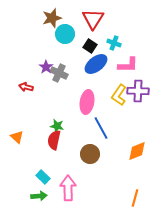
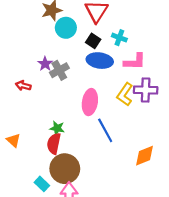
blue ellipse: (96, 64) -> (100, 61), turned 45
gray cross: (59, 73) -> (59, 70), turned 36
brown circle: (90, 154) -> (65, 169), moved, size x1.4

